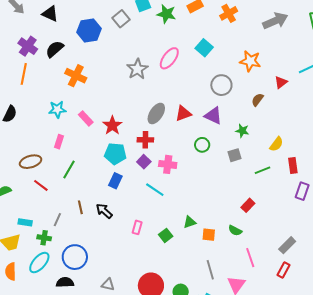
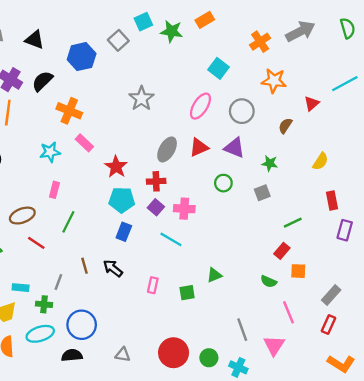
orange cross: (229, 13) -> (260, 42), moved
pink ellipse: (169, 58) -> (200, 106), moved
pink rectangle: (86, 118) -> (84, 143), moved
yellow semicircle: (276, 144) -> (320, 161), moved
green line: (262, 170) -> (293, 223), moved
green square: (166, 235) -> (187, 293), turned 32
orange square: (209, 235) -> (298, 271), moved
cyan ellipse: (39, 263) -> (40, 334), turned 35

